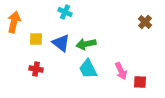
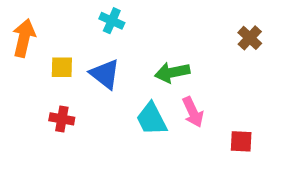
green arrow: (86, 44) -> (172, 72), moved
pink arrow: (121, 71) -> (193, 112), moved

